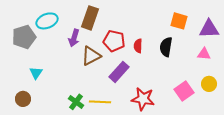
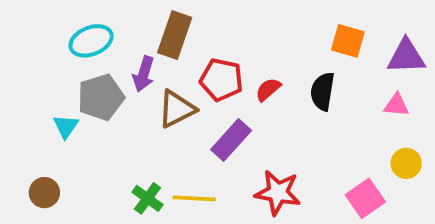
gray pentagon: (24, 37) -> (101, 97), moved
red semicircle: (138, 46) -> (268, 89), turned 48
cyan triangle: (36, 73) -> (66, 126), moved
pink square: (184, 91) -> (365, 198), moved

